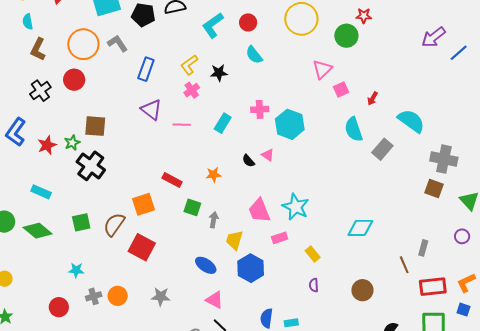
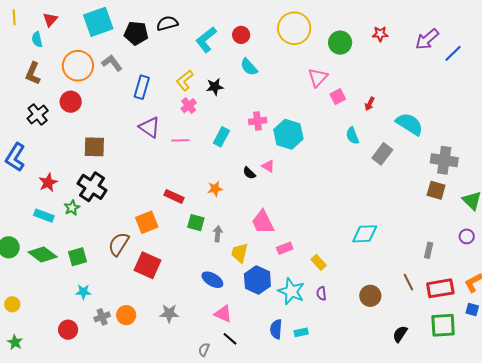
red star: (364, 16) -> (380, 34), moved
cyan semicircle: (28, 22) -> (37, 39), moved
cyan semicircle: (354, 129) -> (352, 136), size x0.7
green star: (72, 143) -> (72, 208), moved
red star: (47, 145) -> (48, 183), moved
cyan star: (296, 207) -> (291, 291), moved
green square: (81, 222) -> (78, 257), moved
brown line: (404, 265) -> (408, 282), moved

